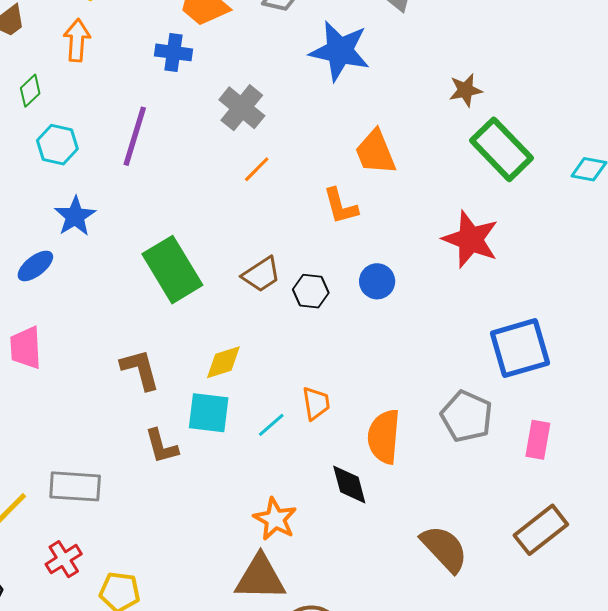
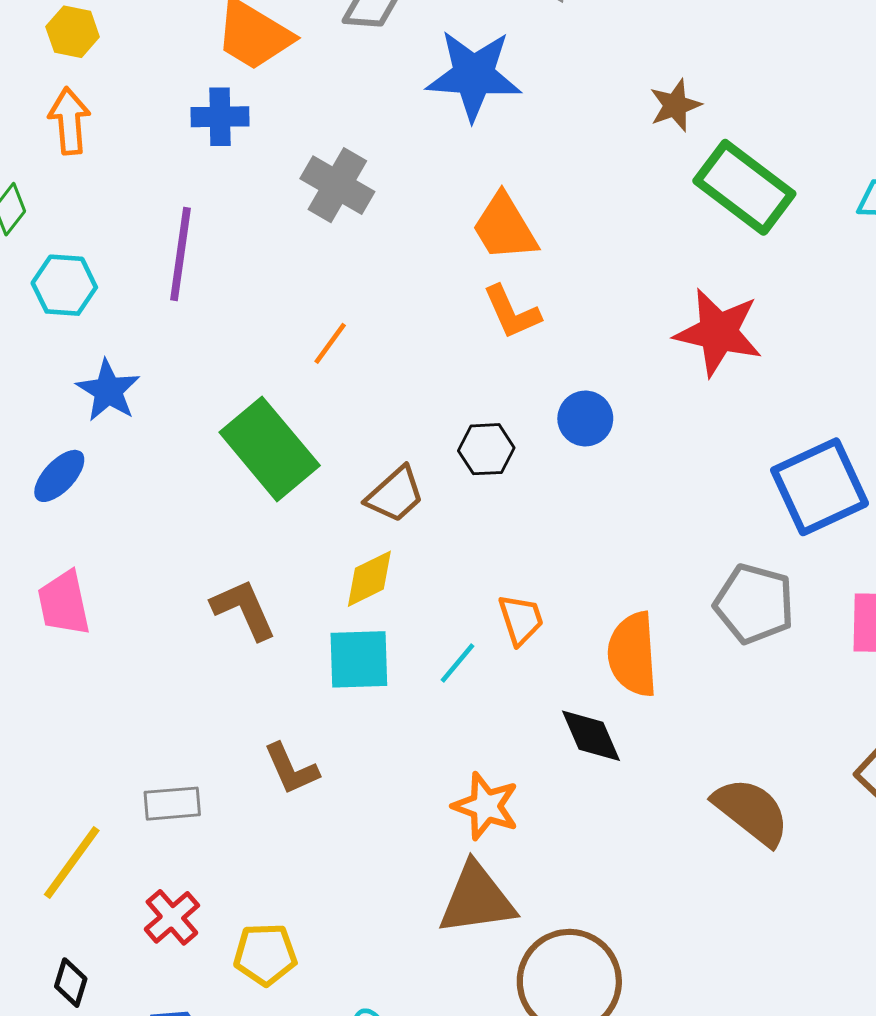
orange trapezoid: (375, 152) -> (505, 227), moved
orange line: (257, 169) -> (330, 343), moved
brown trapezoid: (261, 274) -> (395, 495), moved
brown L-shape: (161, 446) -> (291, 769), moved
gray rectangle: (75, 486) -> (172, 804), size x0.7

